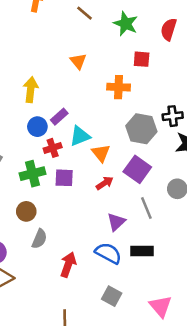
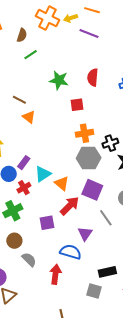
brown line: (85, 13) -> (19, 100), moved
orange cross: (119, 87) -> (84, 133), moved
purple square: (64, 178) -> (47, 223), moved
red arrow: (105, 183) -> (70, 206), size x1.5
gray semicircle: (39, 239) -> (29, 259), turned -56
black rectangle: (142, 251) -> (107, 272), moved
blue semicircle: (108, 253) -> (71, 252), moved

